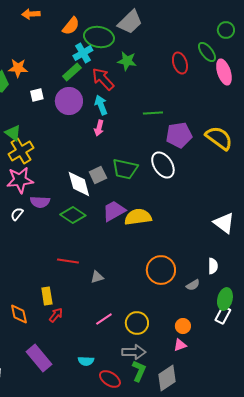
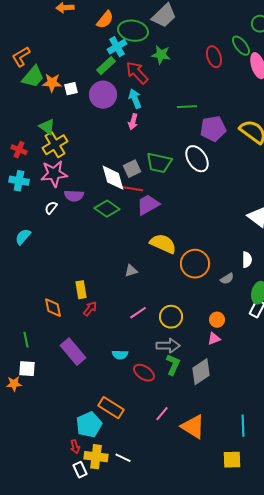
orange star: (18, 68) -> (52, 83), moved
yellow semicircle: (138, 217) -> (163, 244), moved, turned 32
red line: (68, 261) -> (132, 189), moved

